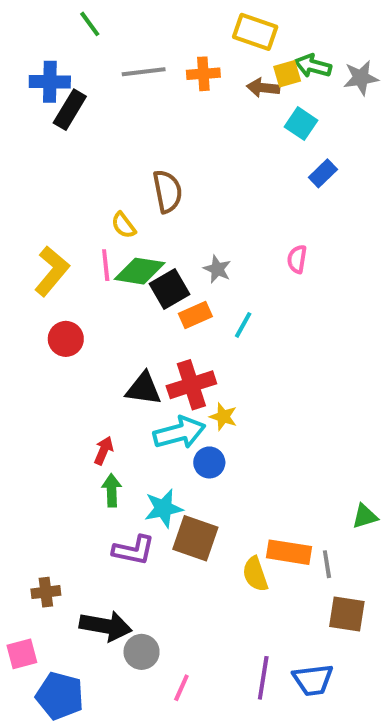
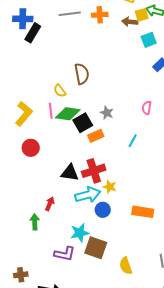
cyan square: (301, 124) -> (149, 40), turned 35
cyan line: (243, 325) -> (133, 141), moved
green arrow: (112, 490) -> (35, 222), moved
orange rectangle: (289, 552) -> (143, 212), moved

